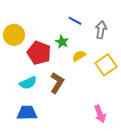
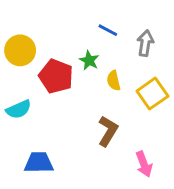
yellow semicircle: (79, 56) -> (114, 81), turned -72
cyan semicircle: (28, 83) -> (19, 109), moved
brown L-shape: (57, 83) -> (108, 131), moved

